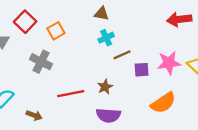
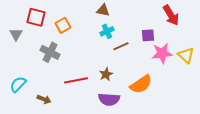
red arrow: (179, 19) -> (171, 15), turned -115
red square: (25, 22) -> (36, 17), turned -30
purple square: (142, 70) -> (148, 35), moved
orange semicircle: (163, 103) -> (141, 84), moved

